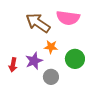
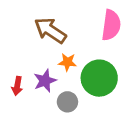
pink semicircle: (68, 18) -> (111, 25), moved, turned -90
green circle: (75, 59) -> (99, 78), size x1.4

